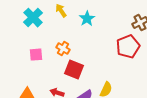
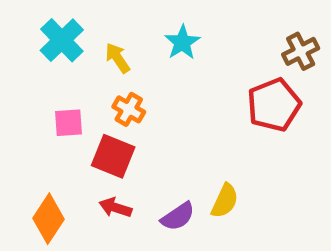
yellow arrow: (61, 11) -> (118, 58), moved
red square: (74, 70) -> (113, 156), moved

